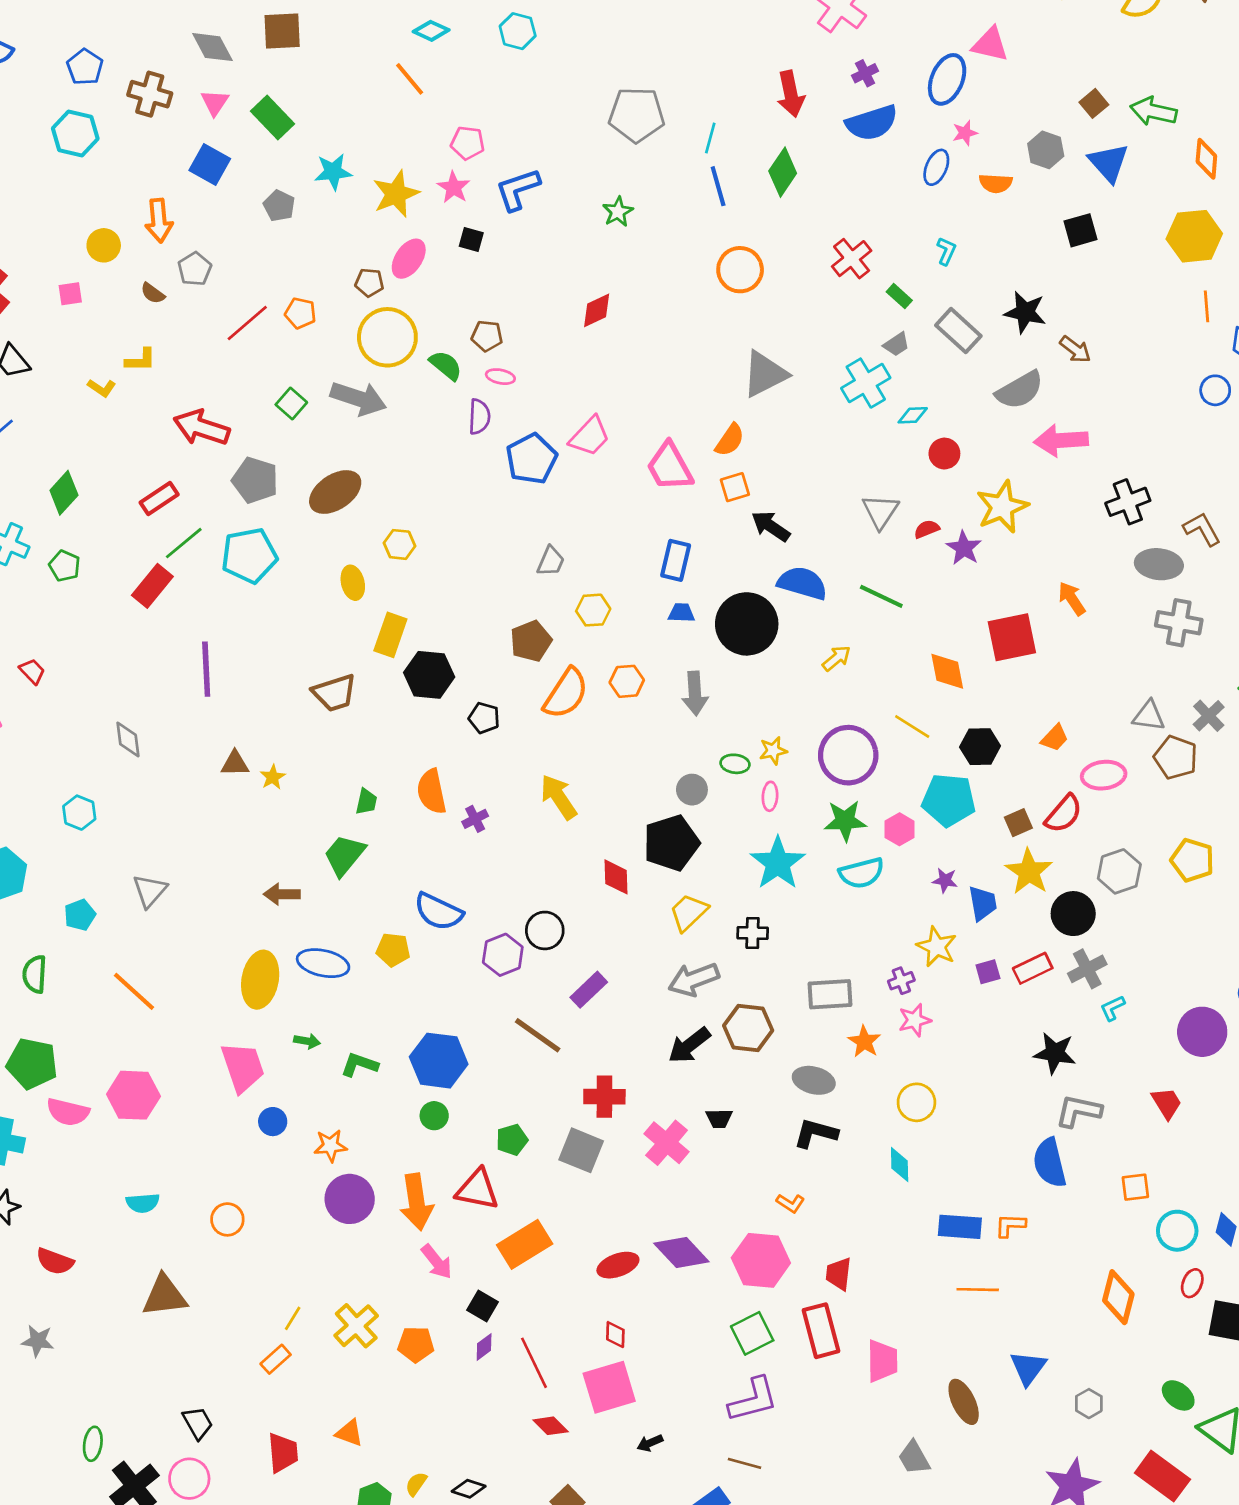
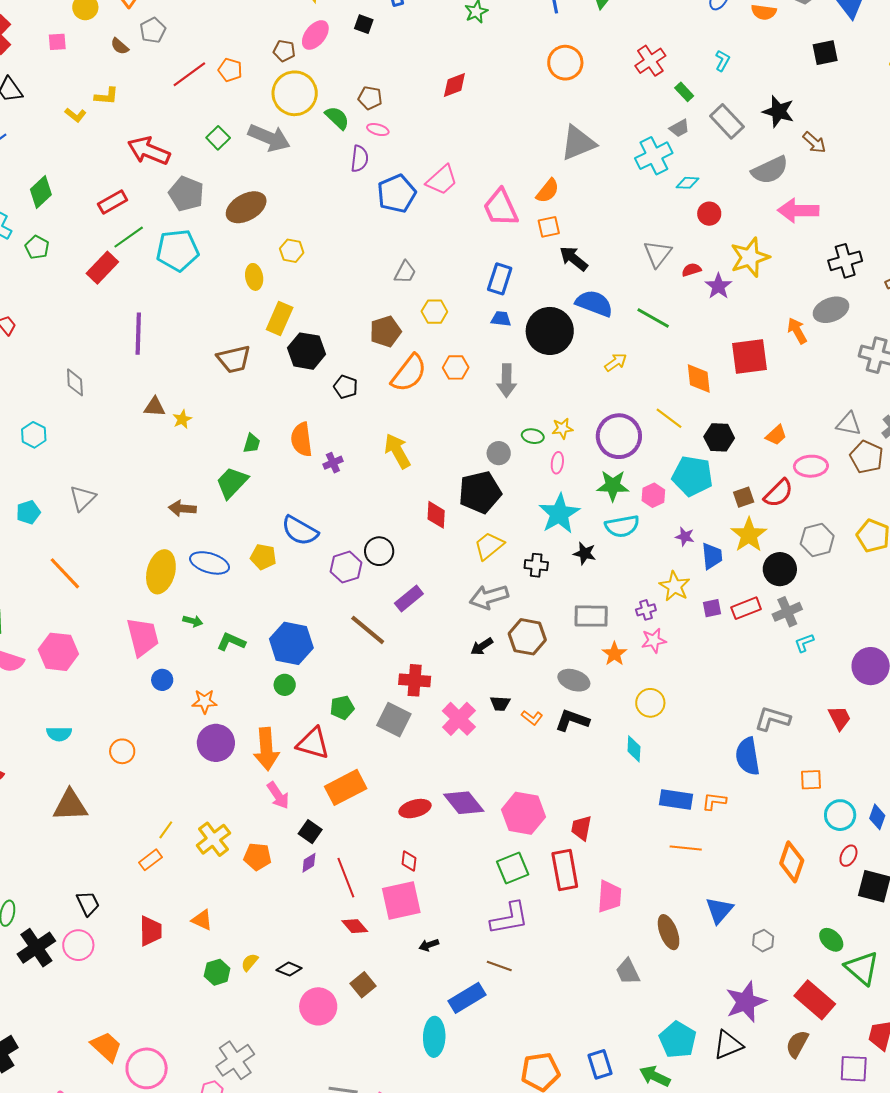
gray ellipse: (1159, 564) -> (831, 310), moved, turned -32
black arrow: (689, 1045) -> (482, 646), size x0.7
black star: (1055, 1053) -> (585, 553), moved, size x0.7
orange L-shape: (790, 1203) -> (532, 718), moved

